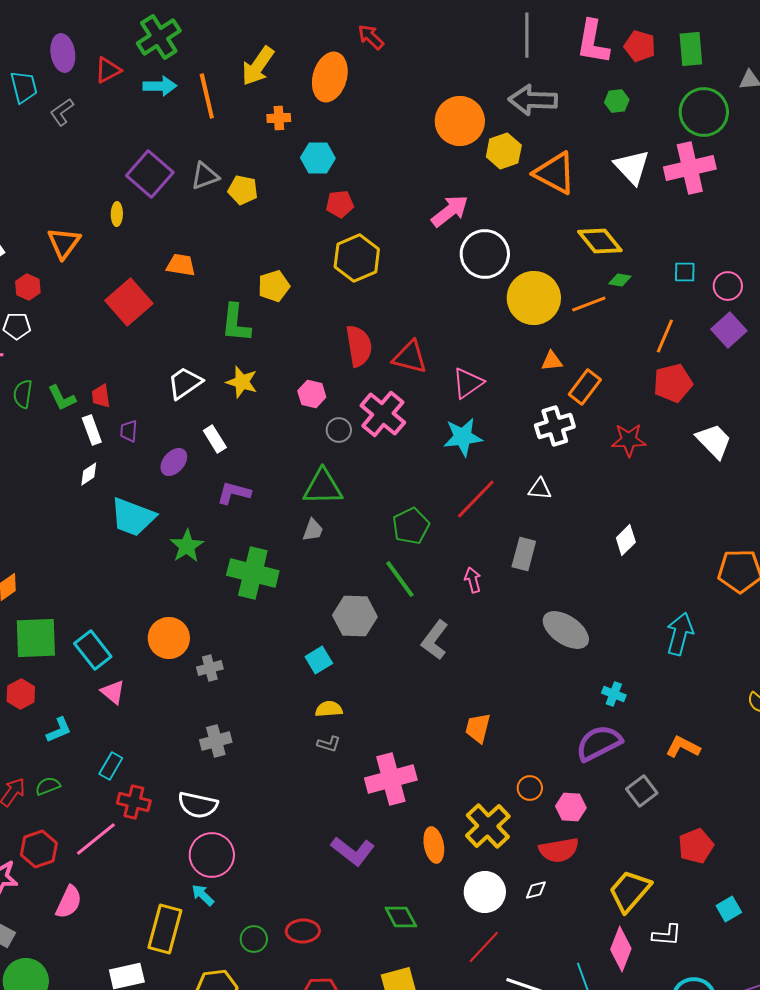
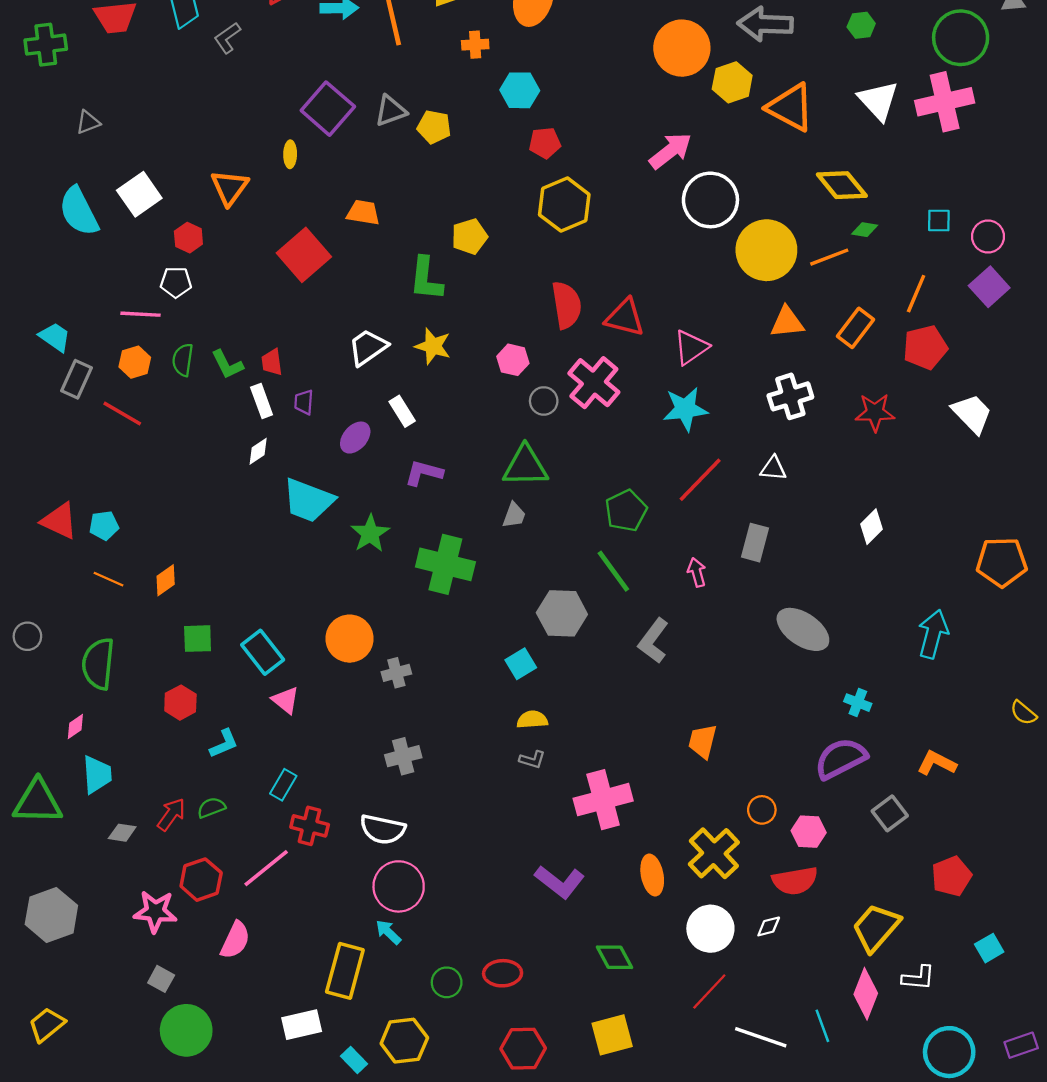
orange triangle: (552, 361) -> (787, 322), size x1.4
orange rectangle: (585, 387) -> (856, 328), moved
green square: (36, 638) -> (198, 639), size x0.6

